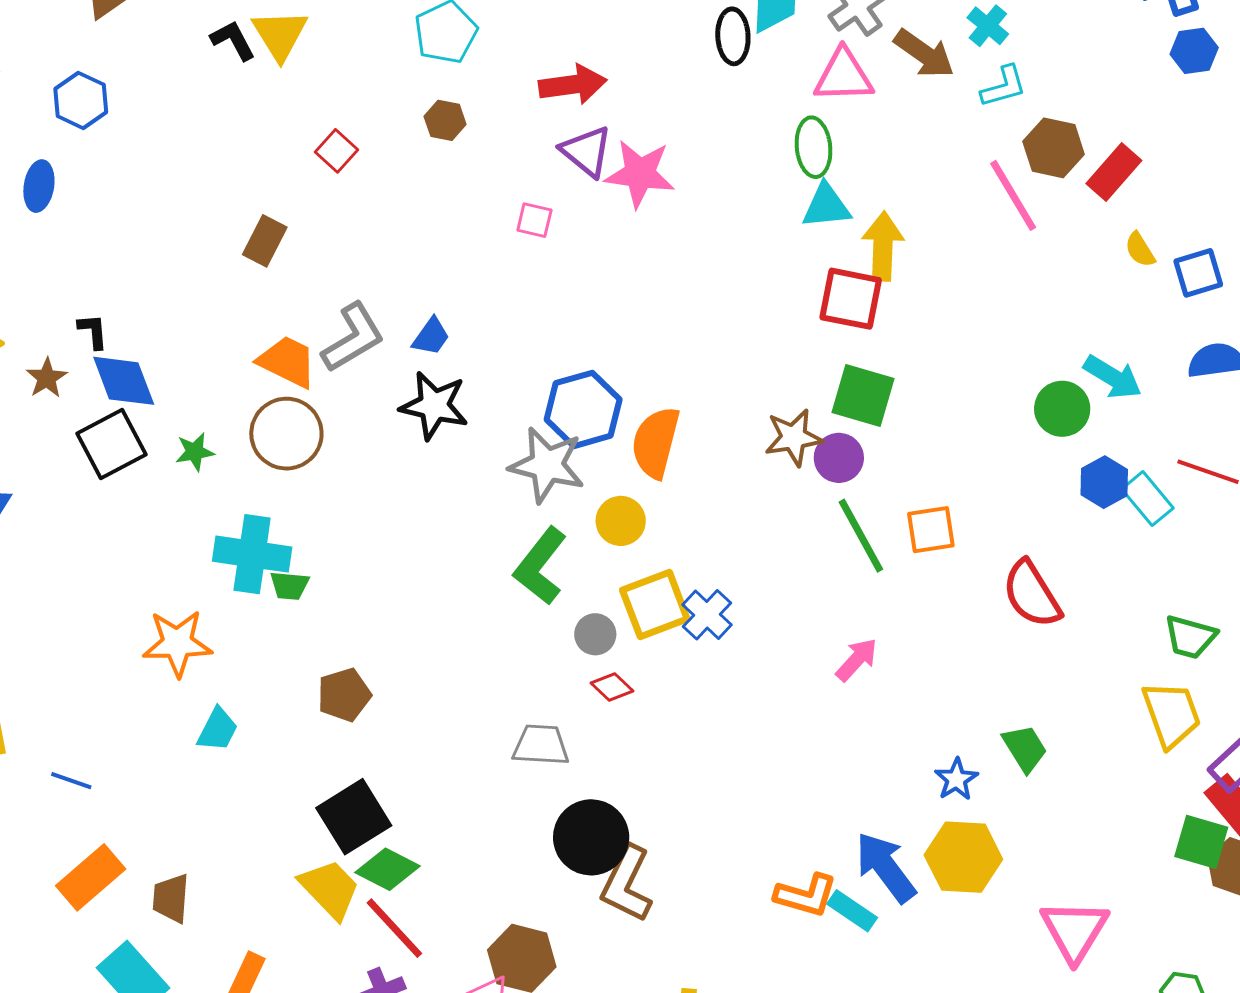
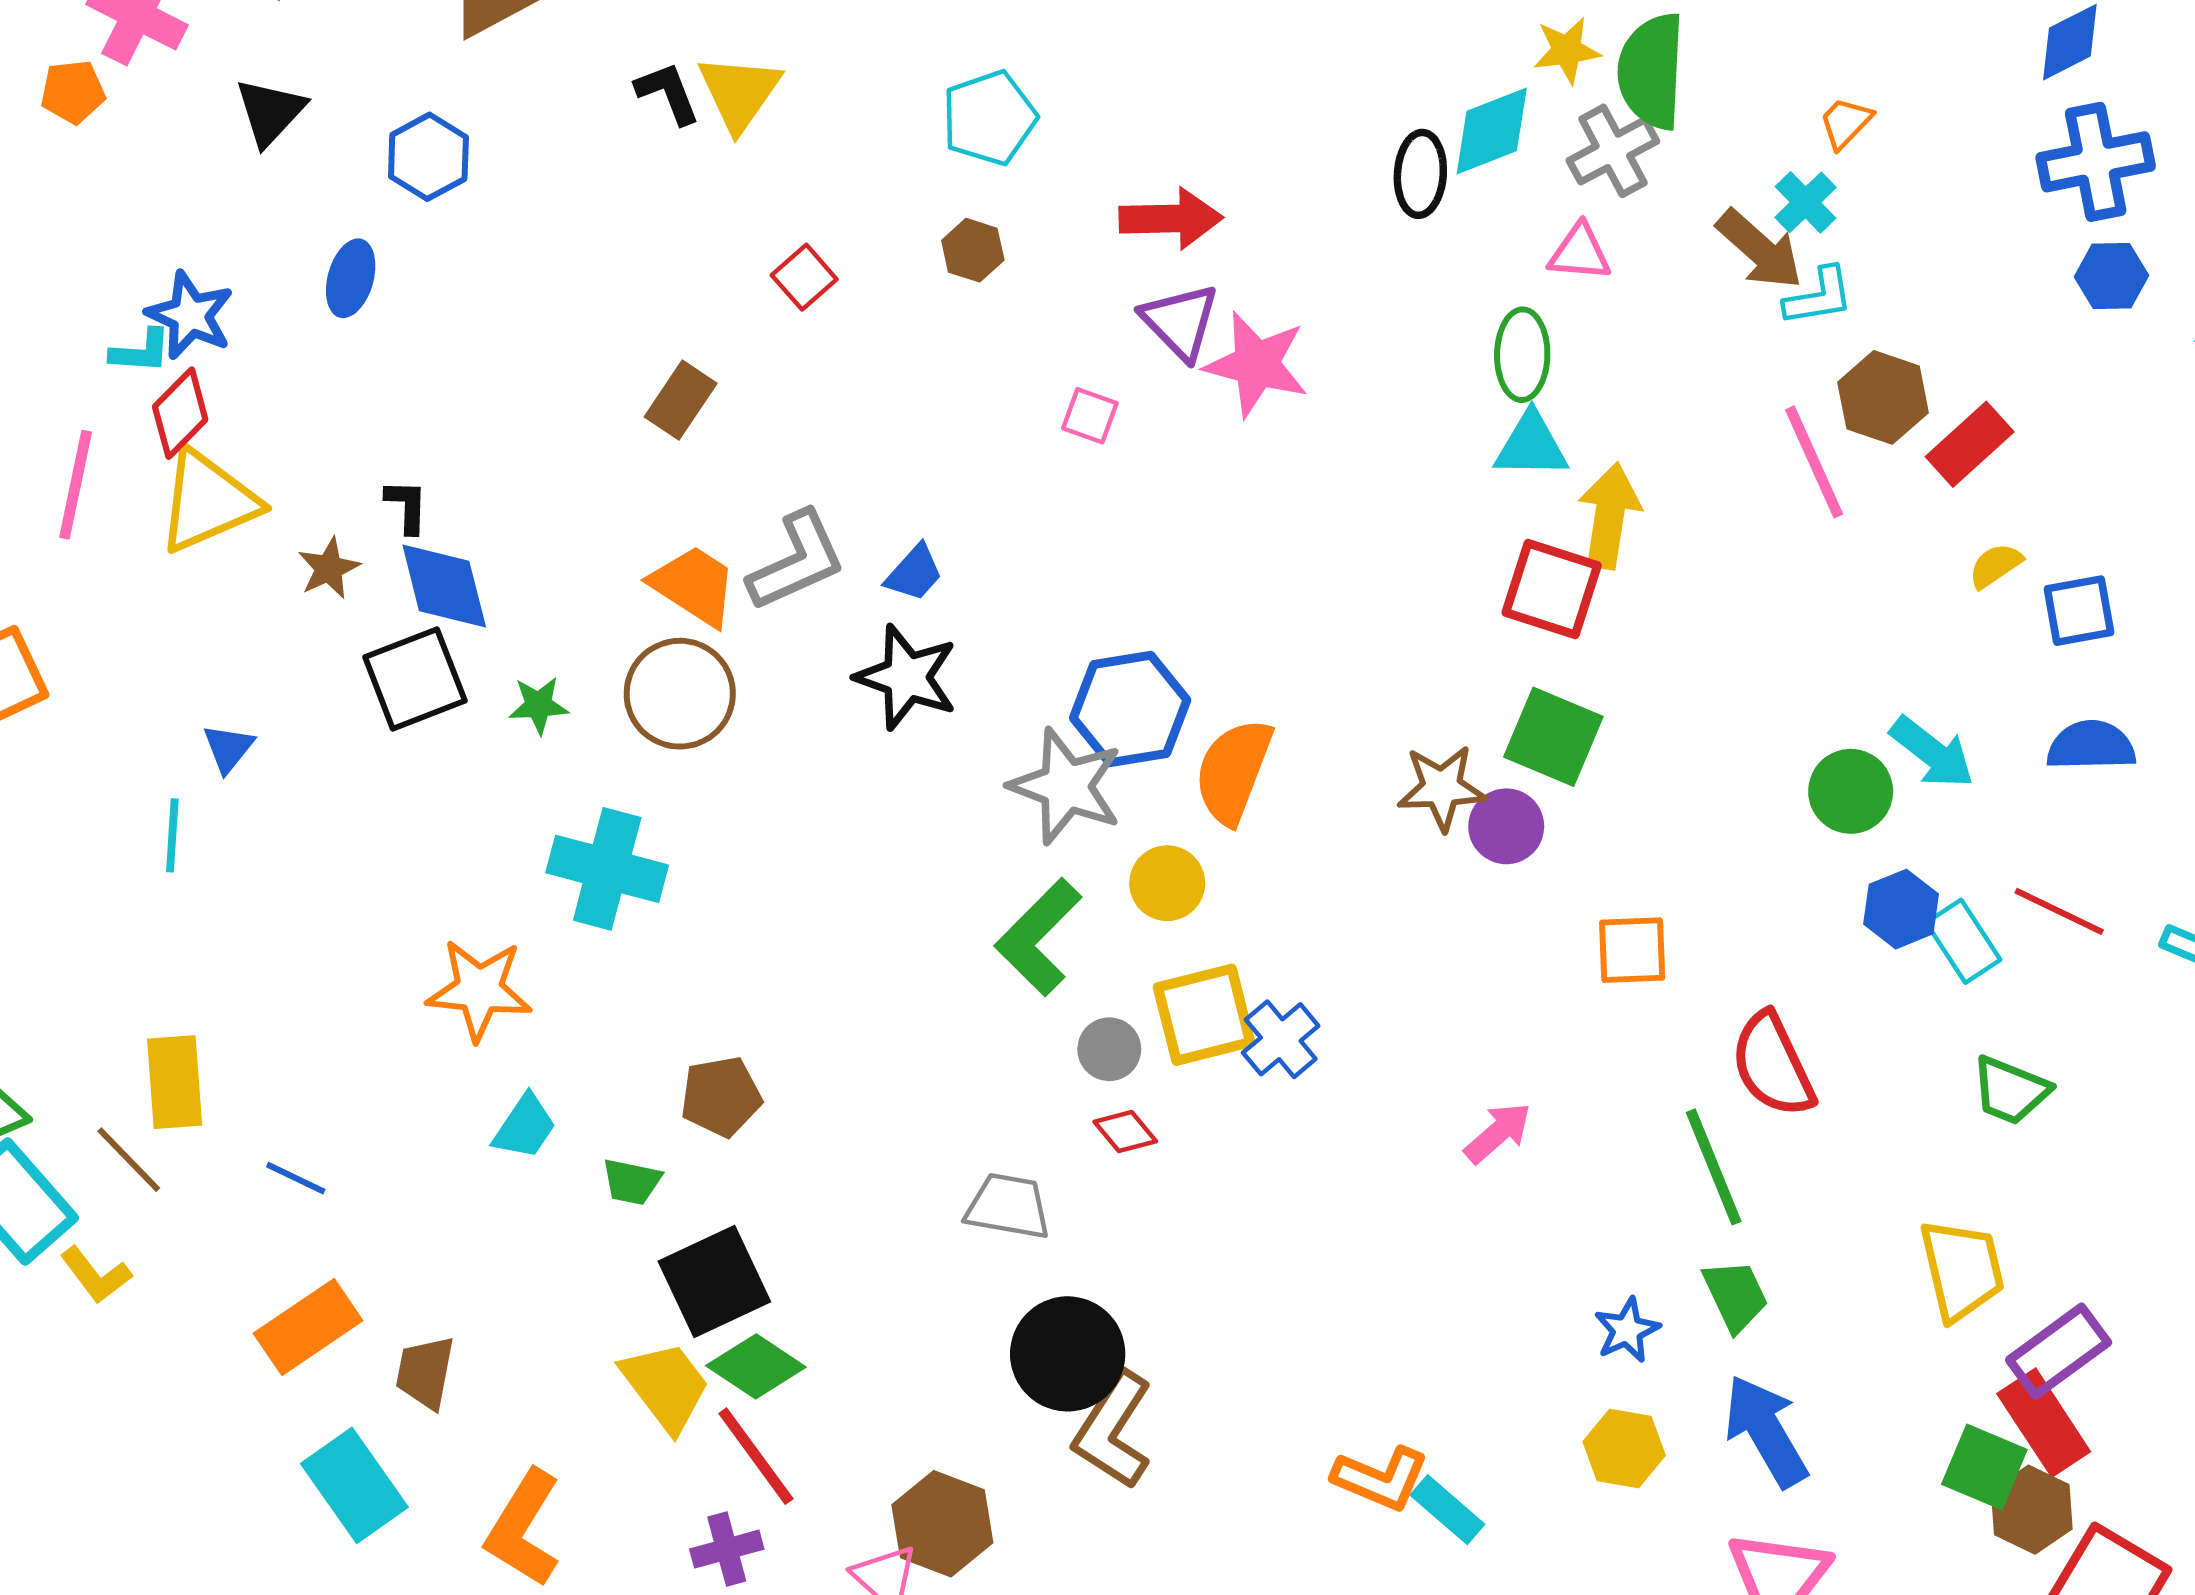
brown arrow: (924, 54) -> (1760, 249), moved
pink triangle: (843, 76) -> (1580, 252), size x0.7
yellow semicircle: (1140, 250) -> (1995, 566), turned 81
green line: (861, 536) -> (1714, 1167), moved
green trapezoid: (290, 586) -> (632, 1182), moved
green trapezoid: (1190, 637) -> (2010, 1091), moved
yellow hexagon: (963, 857) -> (1624, 1448), size x0.7
blue arrow: (886, 867) -> (1766, 1431), moved

